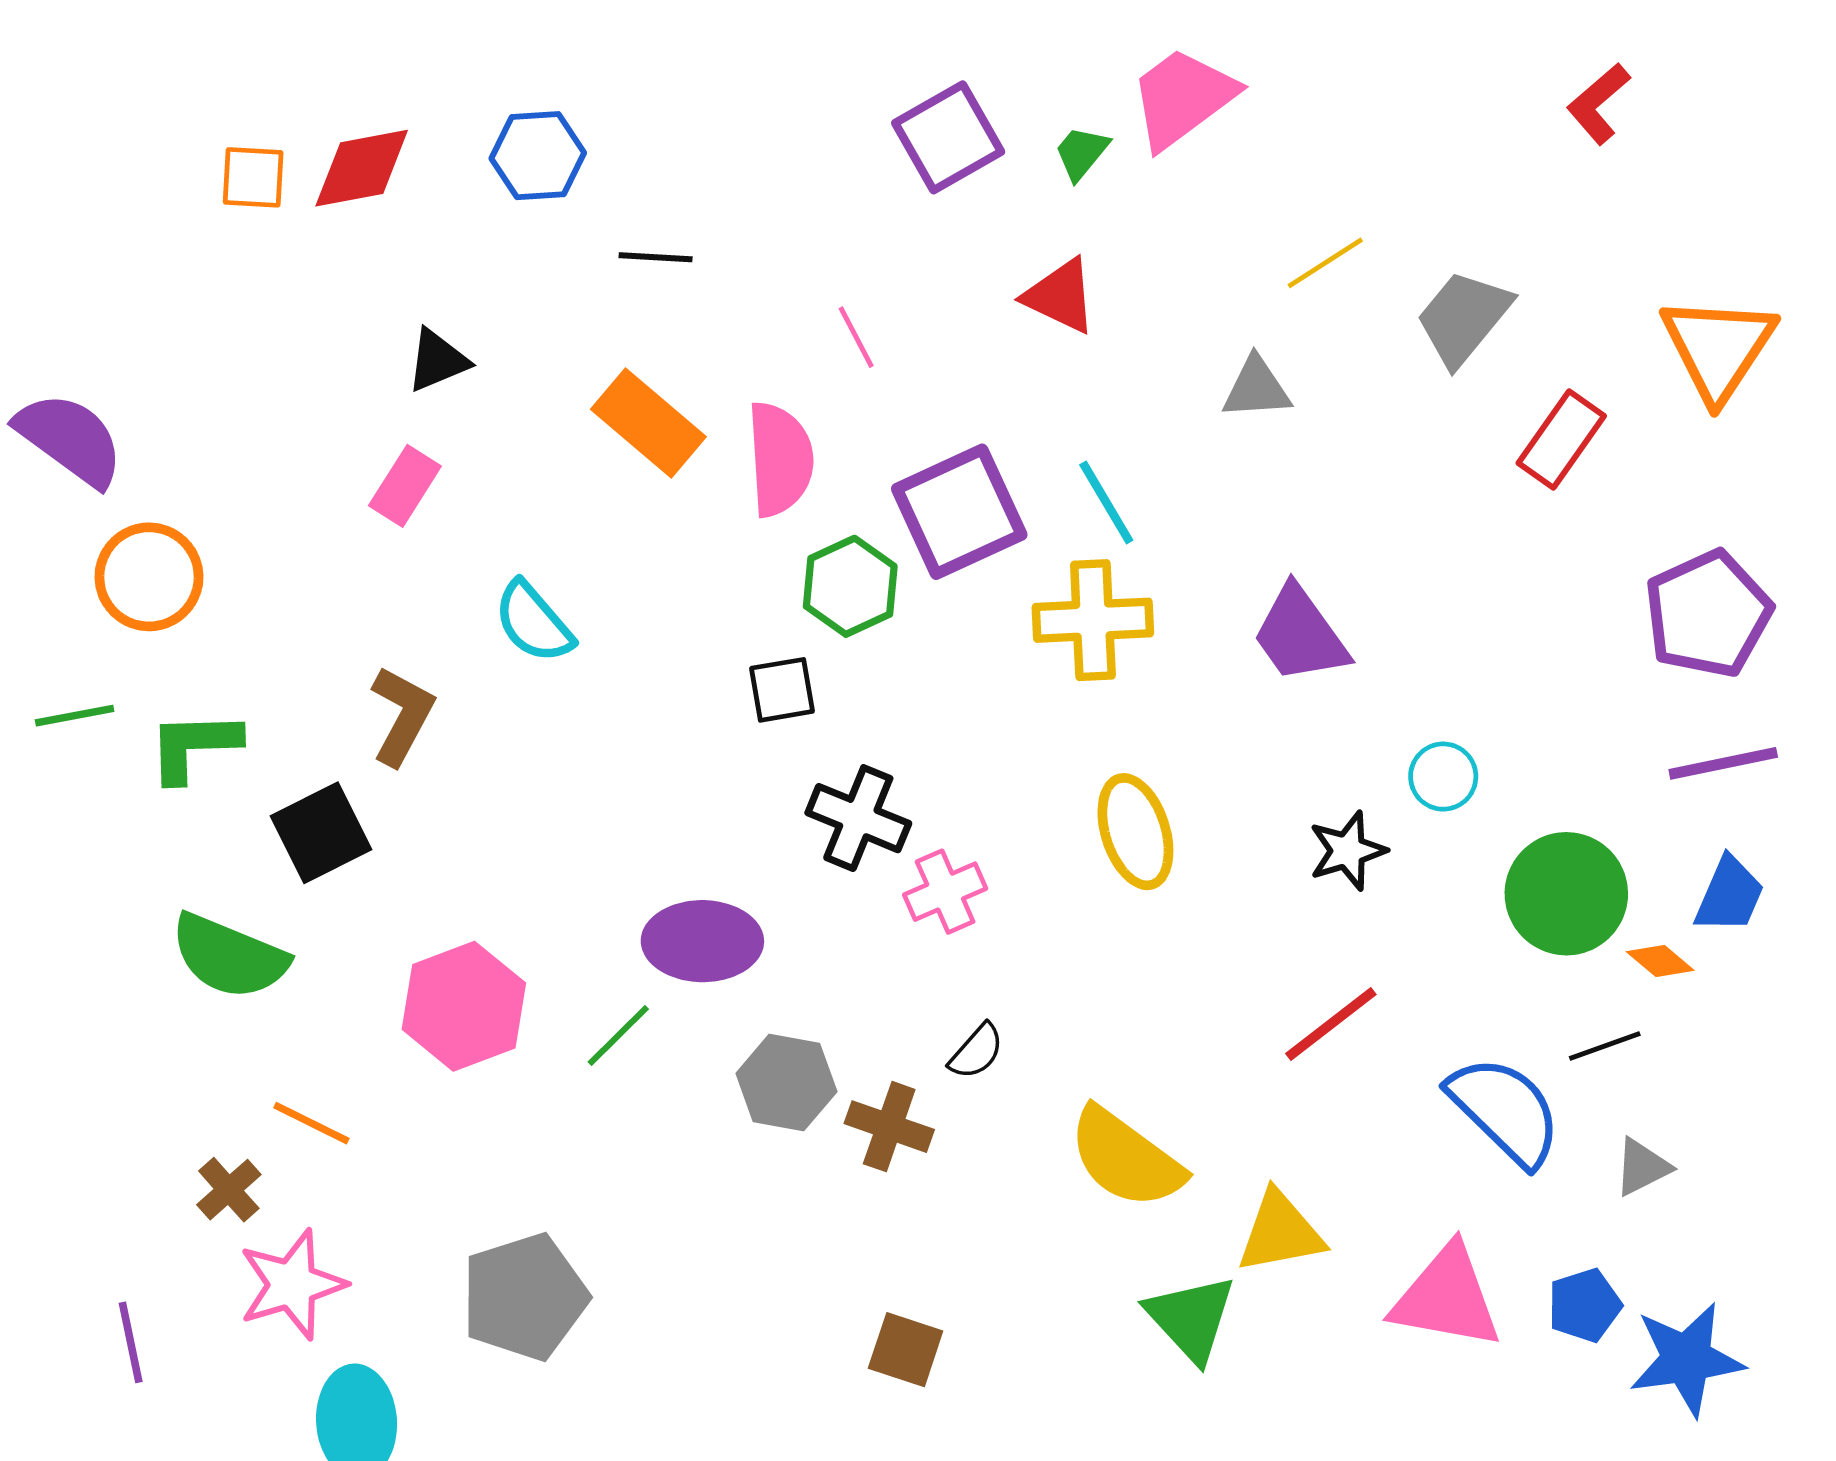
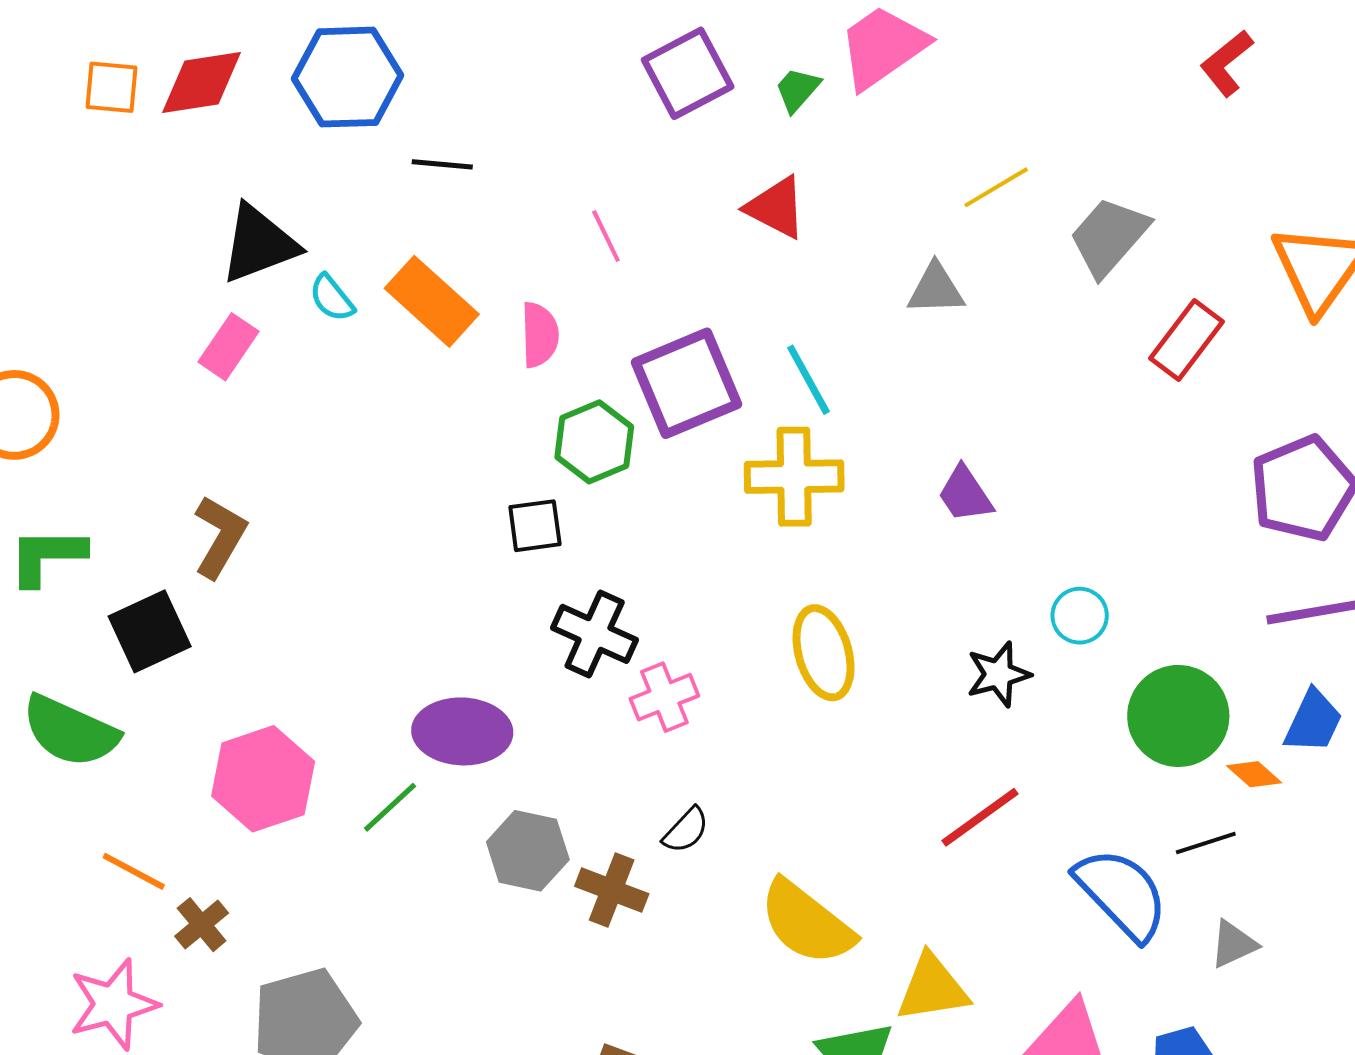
blue hexagon: (538, 156) -> (348, 77), size x1.4
black triangle: (437, 360) -> (259, 244), size x1.5
pink semicircle: (780, 459) -> (540, 335), size x0.7
cyan semicircle: (533, 622) -> (332, 298), moved, size x0.7
purple trapezoid: (1300, 635) -> (965, 494), size x0.7
brown cross: (229, 1190) -> (202, 925), moved

